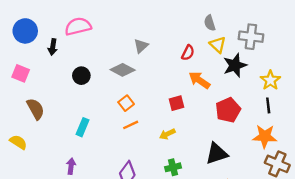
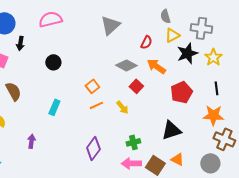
yellow triangle: (218, 45) -> (172, 35), turned 49
gray triangle: (141, 46) -> (110, 25), moved, size x1.5
black arrow: (53, 47) -> (20, 43), moved
gray diamond: (123, 70) -> (126, 65), moved
yellow star: (270, 80) -> (213, 57), moved
red square: (176, 103) -> (136, 86), turned -32
yellow arrow: (167, 134) -> (122, 107), moved, turned -104
purple arrow: (71, 166) -> (31, 141), moved

